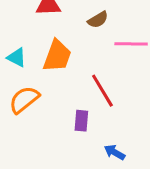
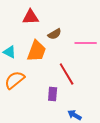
brown semicircle: (98, 20) -> (55, 34), moved

